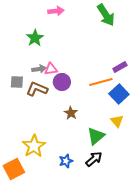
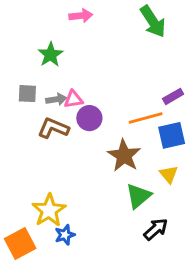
gray square: (17, 82) -> (27, 94), moved
blue square: (119, 94) -> (172, 135), turned 30
brown star: (71, 113) -> (124, 156), moved, size x1.6
black arrow: (94, 159) -> (156, 229), moved
blue star: (66, 161) -> (65, 235), moved

